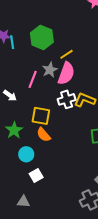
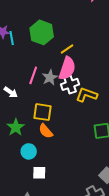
gray star: (50, 70) -> (50, 78), moved
white cross: (67, 99) -> (70, 84), moved
white square: (36, 175) -> (39, 173), turned 32

